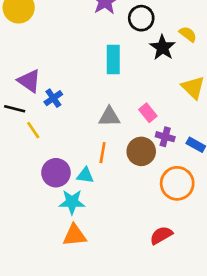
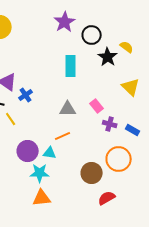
brown circle: (141, 151) -> (92, 173), moved
orange line: (103, 153) -> (63, 136), turned 56

